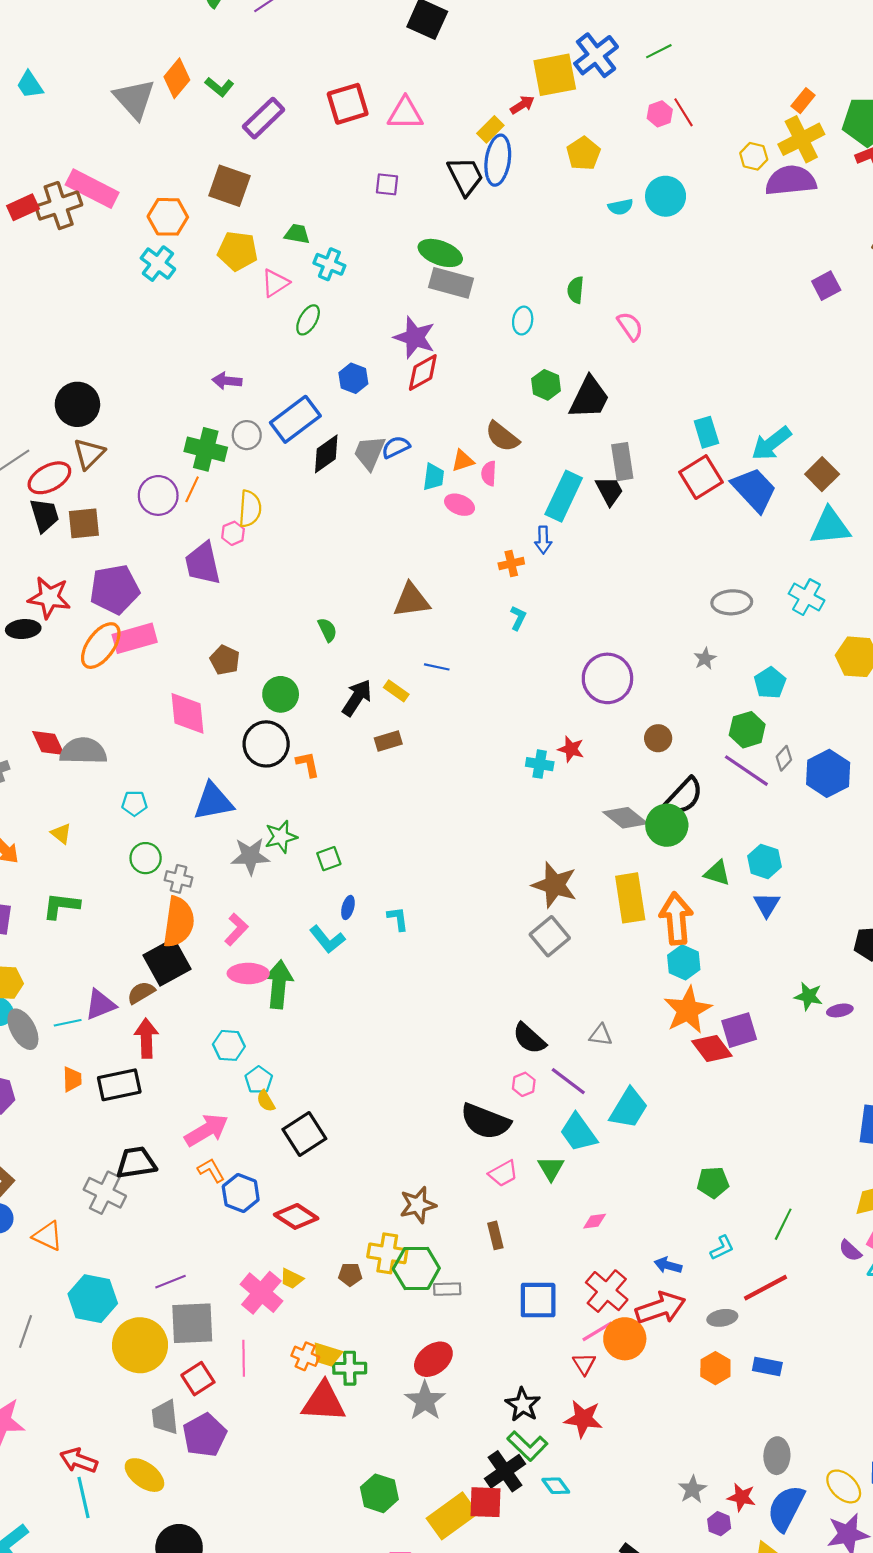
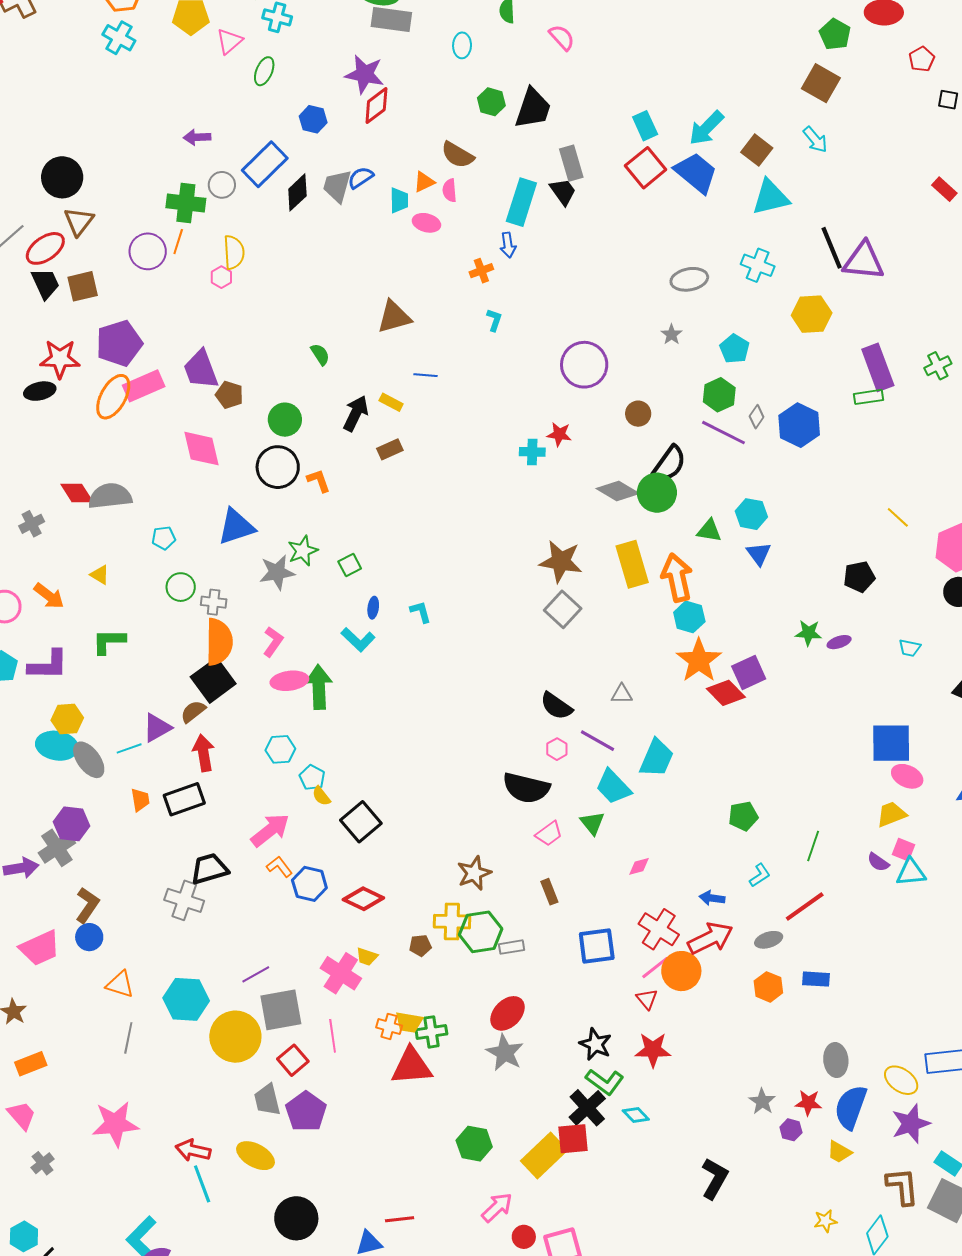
purple trapezoid: (203, 563) -> (201, 369), moved
orange triangle: (48, 1236) -> (120, 984), moved

